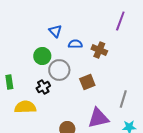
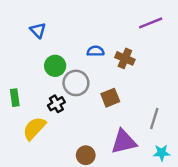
purple line: (120, 21) -> (151, 23), turned 48
blue triangle: (55, 31) -> (38, 30), moved
yellow semicircle: (25, 107) -> (34, 128), turned -45

